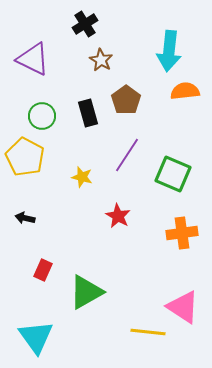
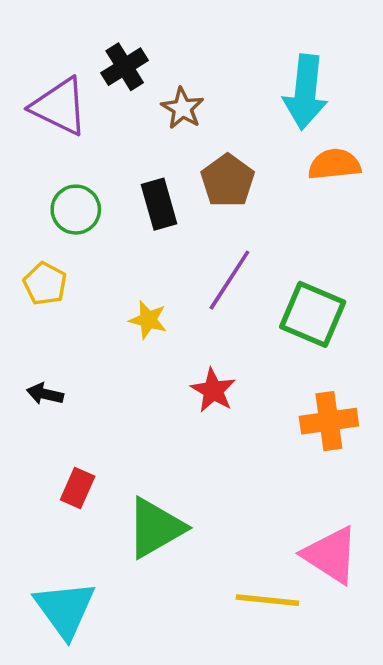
black cross: (85, 24) -> (125, 67), moved
yellow pentagon: (25, 157) -> (45, 284), size x0.6

